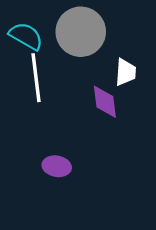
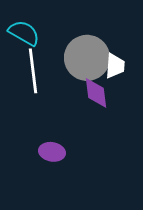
gray circle: (81, 32) -> (87, 58), moved

